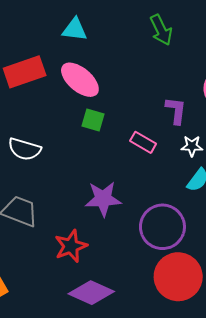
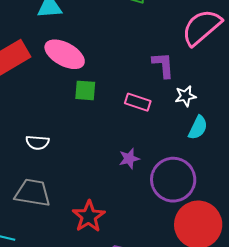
white semicircle: (25, 149) -> (37, 143), moved, size x0.7
purple star: (103, 199) -> (129, 159), moved, size x0.6

